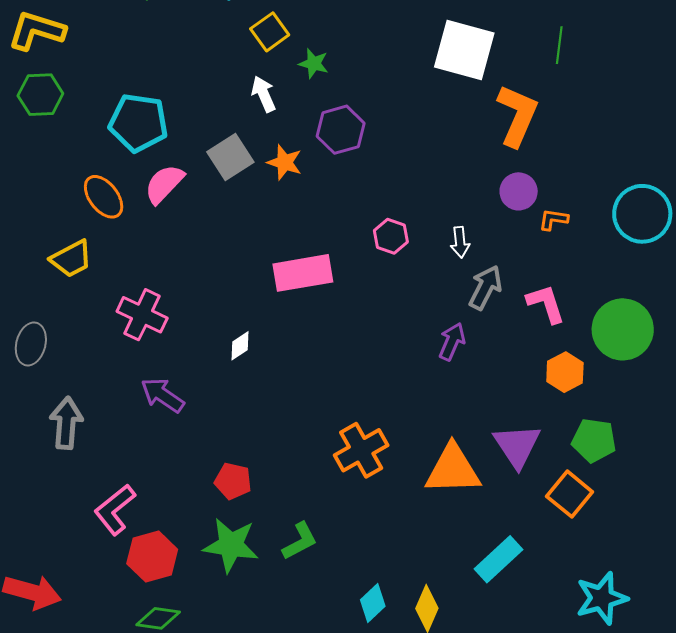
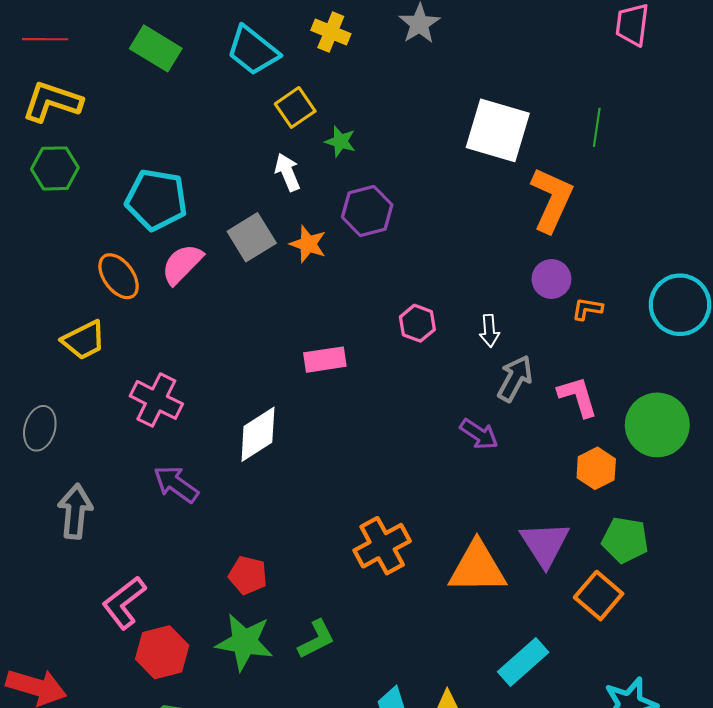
pink rectangle: (303, 273) -> (325, 360), size x0.7
purple arrow: (452, 341) -> (479, 434), turned 99
white diamond: (240, 346) -> (258, 434), size x1.8

